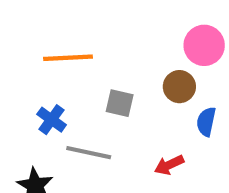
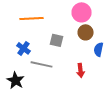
pink circle: (204, 45) -> (82, 12), moved
red arrow: (169, 165) -> (80, 70), turned -72

